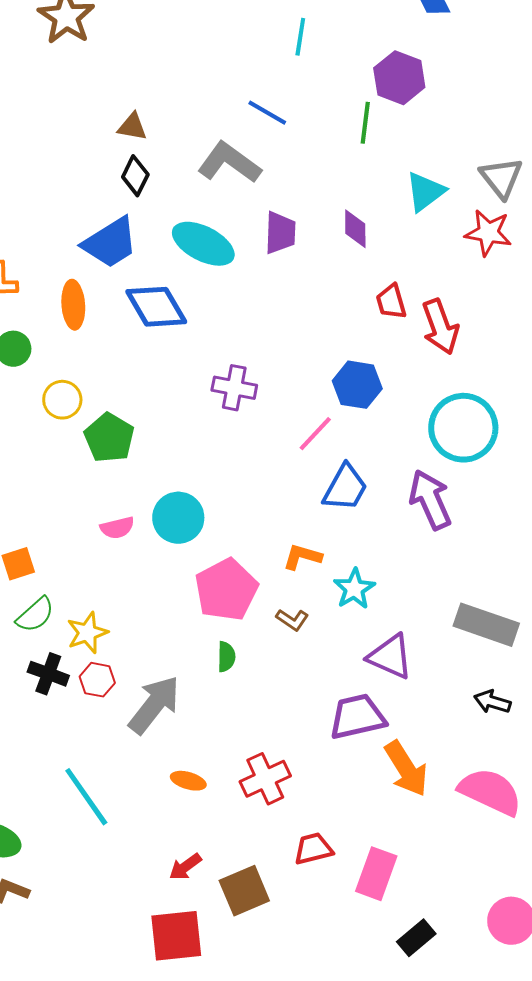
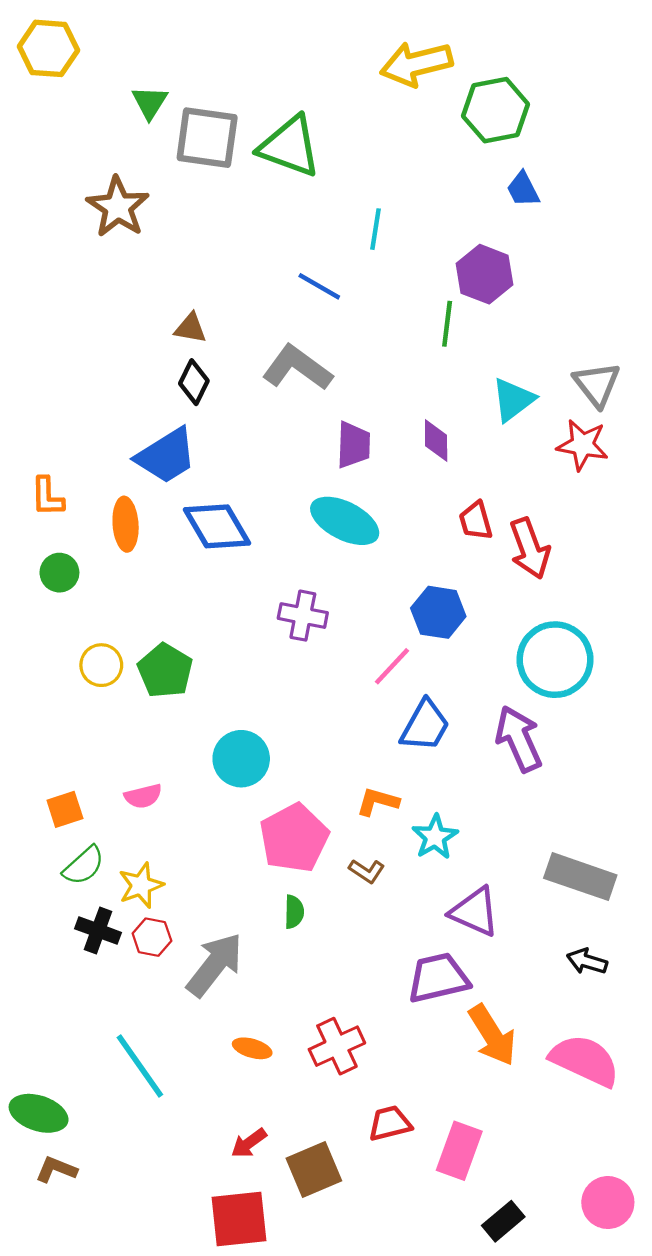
blue line: (267, 113) -> (319, 286), moved
cyan ellipse: (203, 244) -> (345, 521), moved
yellow circle: (62, 400) -> (101, 665), moved
pink semicircle: (117, 528) -> (143, 796), moved

